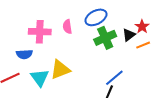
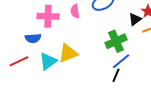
green cross: (105, 38) -> (116, 41), moved
cyan triangle: (40, 78) -> (48, 61), turned 30

